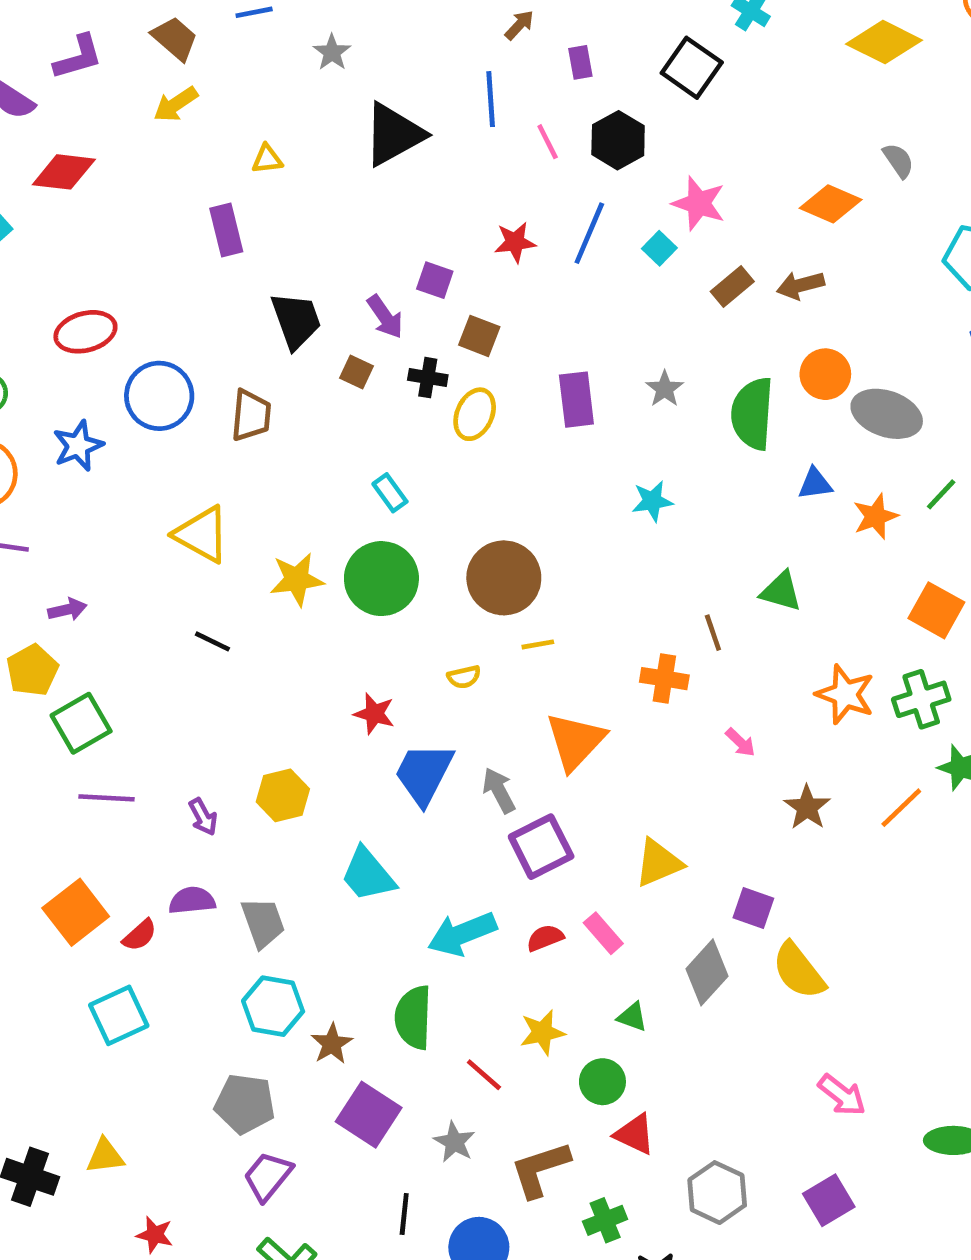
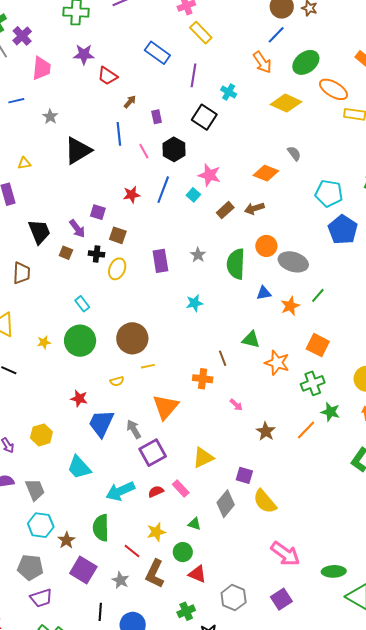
yellow star: (297, 579) -> (44, 342), size x0.6
orange star: (845, 694) -> (277, 363), moved
pink arrow: (842, 1095) -> (285, 554), size x1.4
brown L-shape: (540, 1169) -> (155, 574), moved, turned -44
purple trapezoid: (268, 1176) -> (41, 598), turned -145

